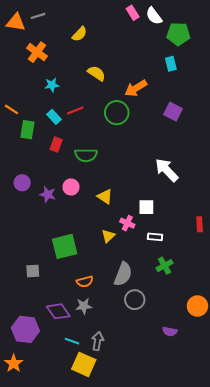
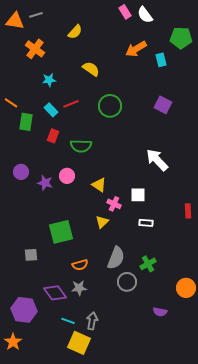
green pentagon: (178, 34) -> (181, 38), moved
orange arrow: (136, 88) -> (136, 49), moved
pink cross: (127, 223) -> (114, 204), moved
green cross: (164, 266) -> (148, 264), moved

